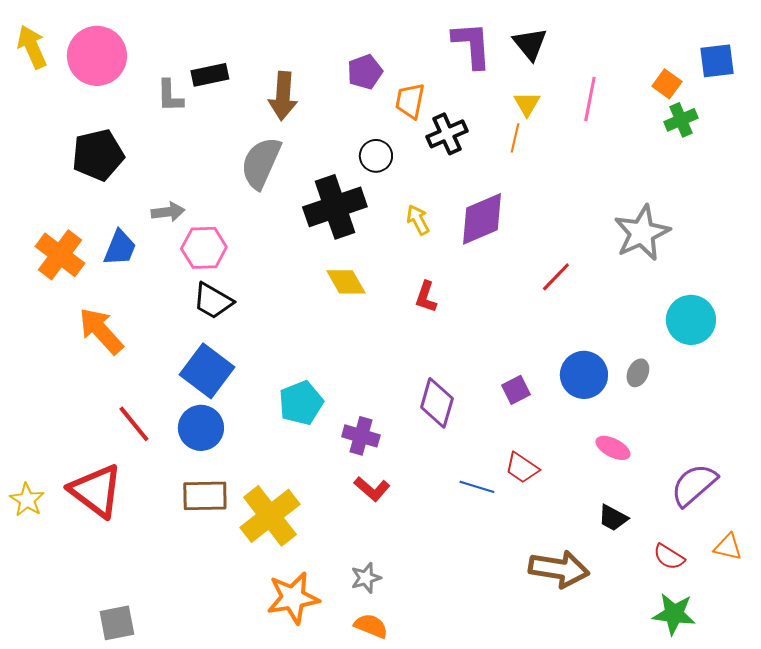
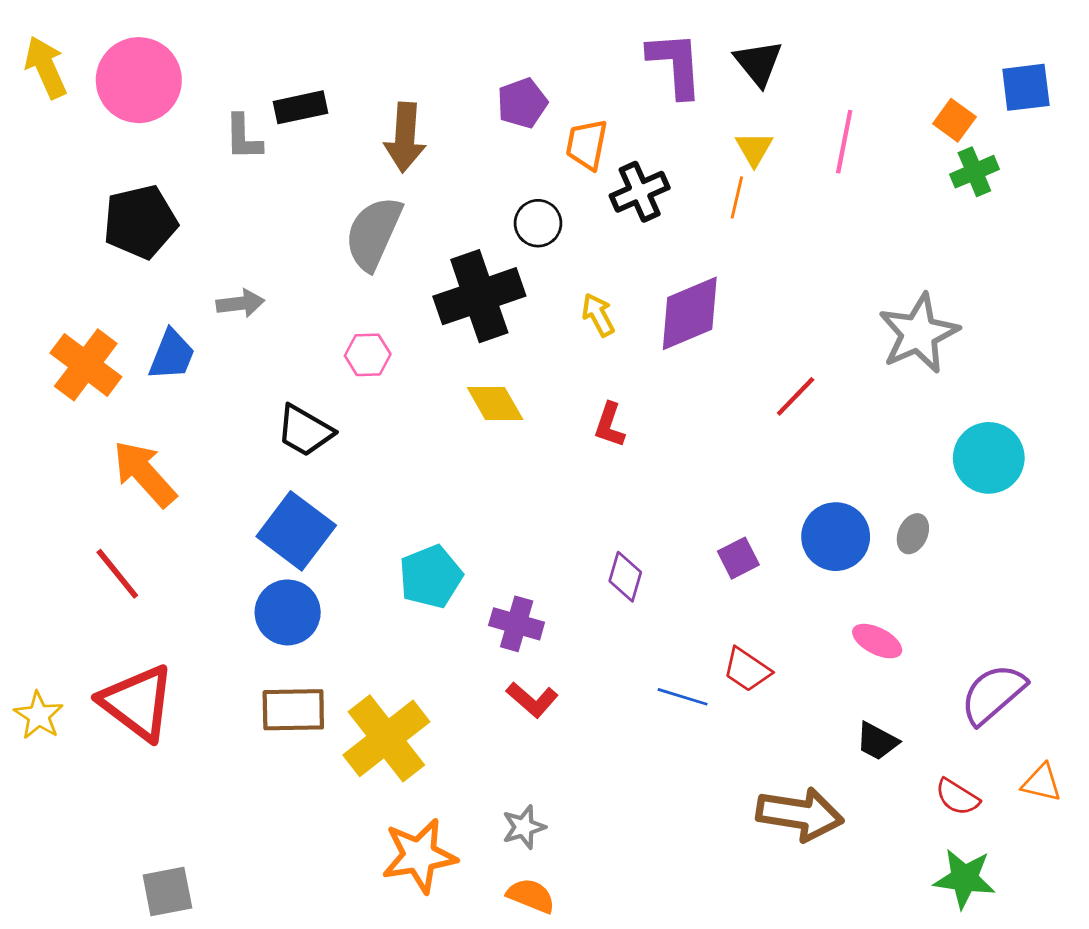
pink hexagon: (204, 248) -> (368, 355), moved, size x0.7
purple diamond: (437, 403) -> (625, 577), size x0.7
red line: (134, 424) -> (117, 574), moved

